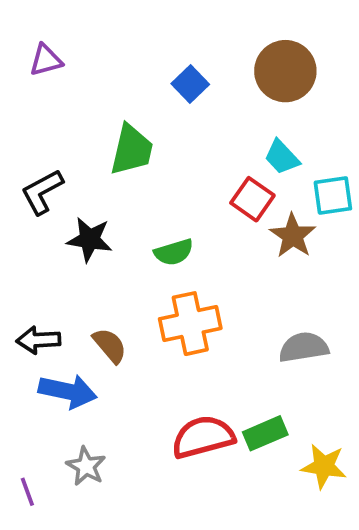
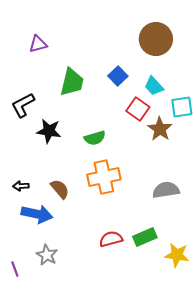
purple triangle: (46, 60) -> (38, 44), moved
blue square: (190, 84) -> (118, 76), moved
black arrow: (38, 340) -> (21, 186), size x0.7
red semicircle: (203, 437) -> (111, 239), size x0.7

